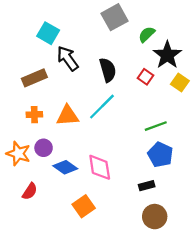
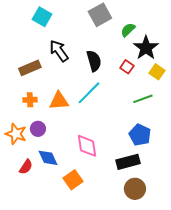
cyan square: (48, 33) -> (42, 17), moved
green line: (156, 126) -> (143, 99), moved
blue diamond: (65, 167) -> (48, 158), moved, turned 30
black rectangle: (147, 186) -> (128, 162), size x1.6

